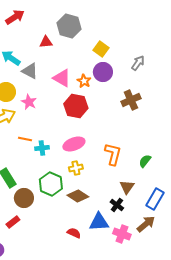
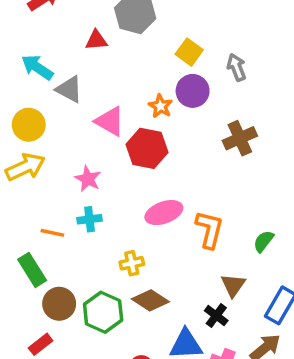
gray arrow: (138, 63) -> (236, 67), moved, turned -56
pink triangle: (62, 78) -> (110, 121), moved
pink star: (29, 102) -> (88, 179), moved
orange line: (25, 139) -> (52, 233), moved
pink ellipse: (74, 144) -> (164, 213), moved
yellow cross: (76, 168) -> (132, 263), moved
green hexagon: (51, 184) -> (103, 312), moved

